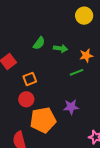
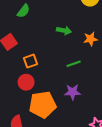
green semicircle: (39, 43) -> (23, 11), moved
green line: (76, 72) -> (74, 64), moved

